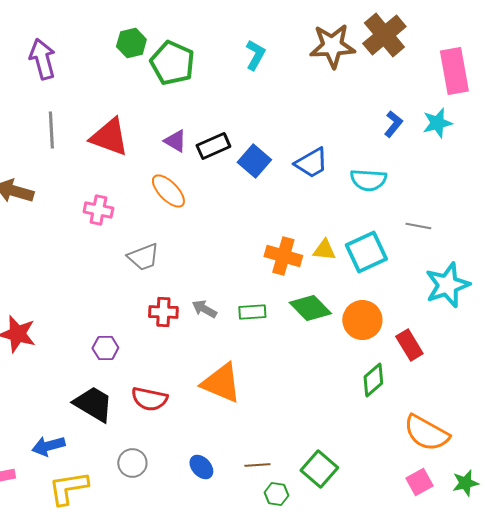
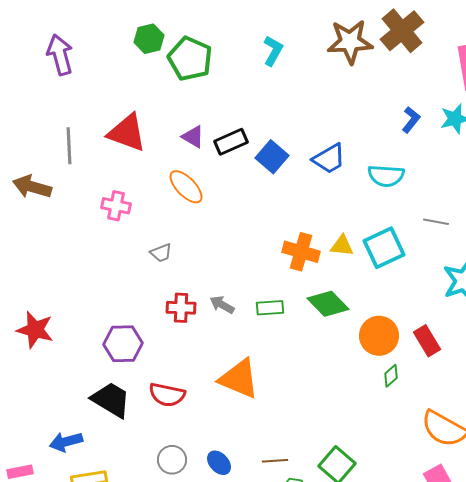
gray line: (51, 130) -> (69, 146), moved
gray trapezoid: (143, 257) -> (161, 253), size x0.7
orange circle: (362, 320) -> (379, 336), moved
purple hexagon: (105, 348) -> (123, 344), size x1.5
green diamond: (373, 380) -> (391, 376), size x0.7
gray circle: (132, 463) -> (172, 460), moved

